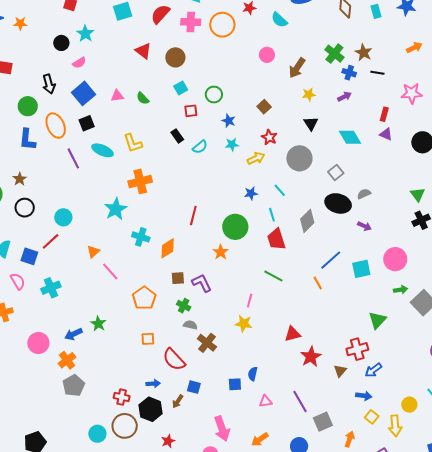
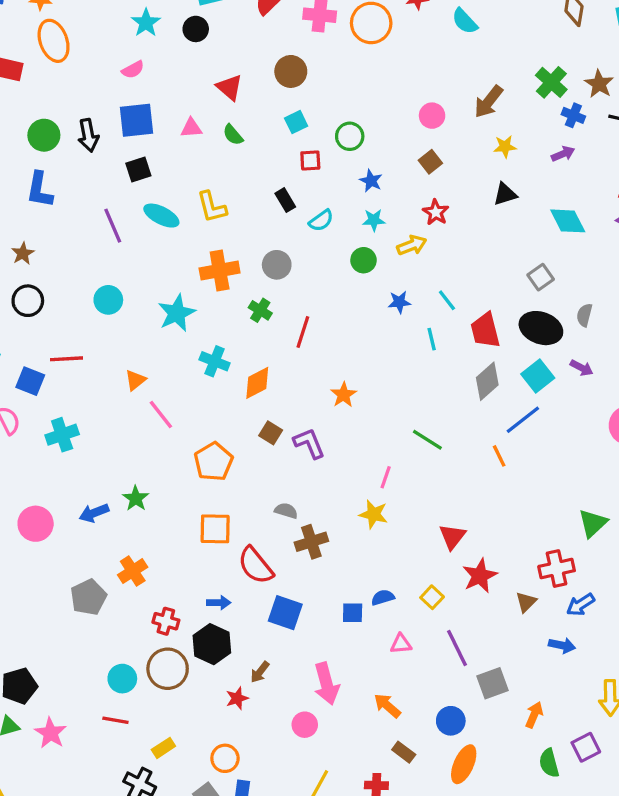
black circle: (61, 43) -> (196, 29), moved
red triangle: (143, 51) -> (229, 87), moved
pink circle: (267, 55) -> (432, 116), moved
black arrow: (49, 84) -> (88, 135), moved
blue square: (84, 93) -> (137, 120), turned 30
black triangle: (311, 123) -> (505, 194), turned 42
orange ellipse: (56, 126) -> (54, 41), moved
gray circle: (299, 158) -> (277, 265), moved, size x0.7
gray semicircle: (364, 194) -> (584, 315), turned -56
cyan circle: (63, 217) -> (108, 300), moved
gray diamond: (307, 221) -> (487, 381), moved
green circle: (235, 227) -> (363, 260), moved, size x0.6
red trapezoid: (276, 239) -> (485, 330), moved
red line: (51, 241) -> (66, 359), turned 36
cyan square: (361, 269) -> (538, 376), moved, turned -30
brown square: (178, 278) -> (271, 433), turned 32
green cross: (184, 306) -> (260, 310), moved
red triangle: (293, 334) -> (452, 537), turned -42
orange square: (148, 339) -> (215, 529), size x1.5
brown cross: (207, 343) -> (311, 542), turned 30
orange cross: (67, 360) -> (133, 571), moved
blue semicircle: (253, 374) -> (383, 597), turned 56
blue square: (194, 387) -> (285, 613), size x1.5
brown arrow: (178, 401) -> (260, 672), moved
yellow square: (372, 417) -> (432, 597), moved
orange arrow: (260, 439) -> (387, 706), turned 72

